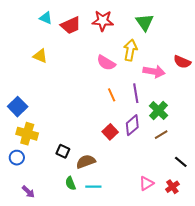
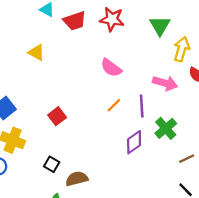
yellow arrow: (130, 50) -> (182, 49), moved
orange line: (112, 95) -> (114, 105), turned 64
red square: (110, 132) -> (57, 116), moved
brown line: (161, 135) -> (187, 159), moved

